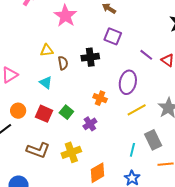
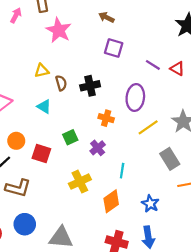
black cross: (90, 57) -> (90, 86), moved
green square: (66, 112) -> (70, 137), turned 32
red square: (44, 114) -> (41, 153), moved
brown L-shape: (38, 150) -> (18, 188), moved
cyan line: (132, 150) -> (122, 171), moved

